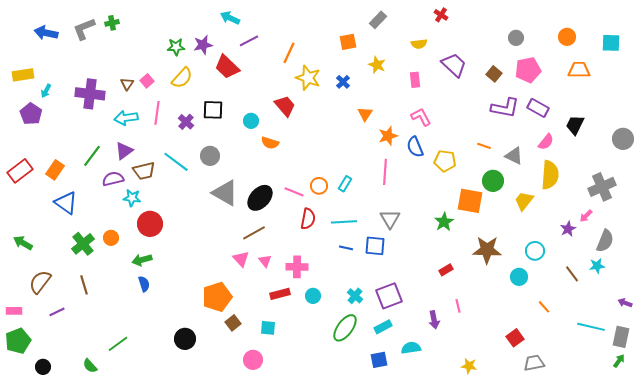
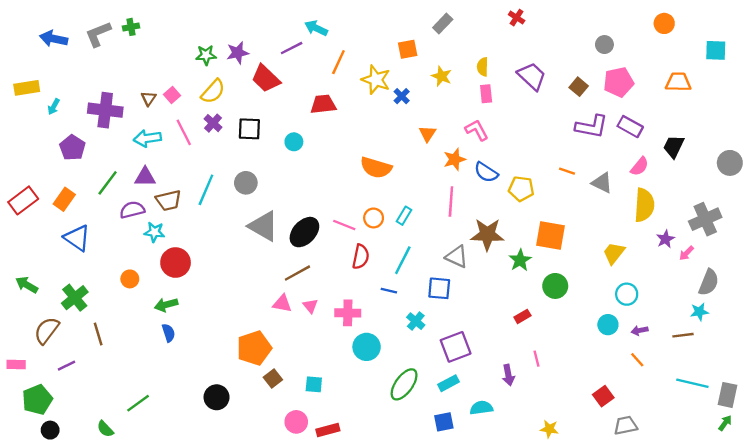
cyan arrow: (230, 18) -> (316, 28), moved
orange circle: (567, 37) -> (664, 23), moved
yellow semicircle: (419, 44) -> (483, 67), moved, turned 98
yellow star: (308, 78) -> (376, 80), moved
red trapezoid: (285, 106) -> (323, 104), moved, turned -55
pink line: (157, 113) -> (184, 132), turned -35
purple pentagon: (31, 114) -> (72, 148), moved
pink L-shape: (421, 117) -> (477, 130), moved
purple cross: (186, 122) -> (213, 123), moved
orange semicircle: (270, 143) -> (376, 168), moved, size x1.5
blue semicircle: (415, 147) -> (486, 172), turned -35
purple triangle: (124, 151) -> (145, 177), turned 36
cyan line: (176, 162) -> (206, 190), turned 76
green circle: (493, 181) -> (555, 286), moved
yellow trapezoid: (524, 201) -> (614, 253), moved
gray triangle: (390, 219) -> (457, 257), turned -35
cyan line: (344, 222) -> (403, 260), turned -60
purple star: (568, 229) -> (665, 239), moved
green cross: (83, 244) -> (75, 298), moved
blue line: (346, 248) -> (389, 291), moved
brown star: (487, 250) -> (487, 234), moved
pink triangle: (241, 259) -> (282, 304), turned -36
brown line: (572, 274) -> (683, 335), moved, turned -60
red rectangle: (280, 294) -> (328, 430), moved
cyan circle: (313, 296) -> (367, 347), size x1.5
cyan cross: (355, 296) -> (416, 321), moved
purple arrow: (625, 303) -> (640, 330), moved, turned -32
green pentagon: (18, 341) -> (37, 400), moved

